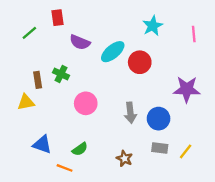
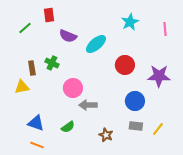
red circle: (140, 62) -> (125, 65), moved
gray arrow: (130, 113) -> (88, 105), moved, turned 96
orange line: (65, 168) -> (37, 145), moved

